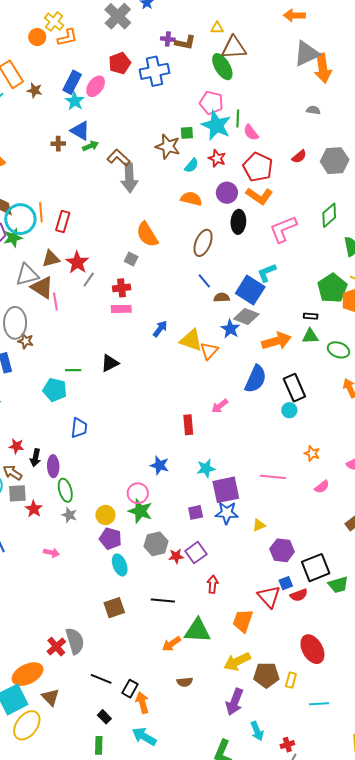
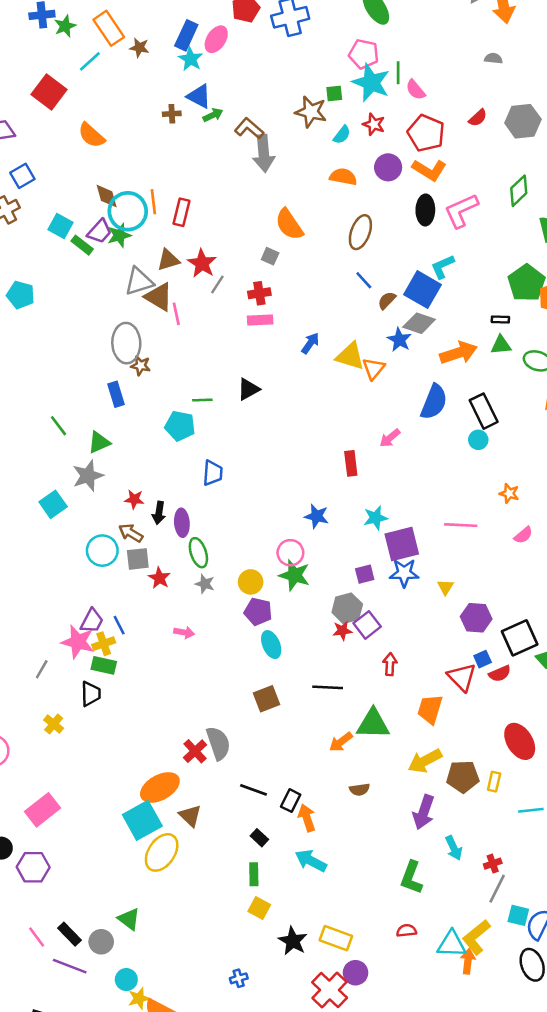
black ellipse: (238, 222) -> (425, 210), moved
brown semicircle: (222, 297) -> (387, 300), turned -42
yellow triangle: (259, 525) -> (445, 587), turned -32
gray hexagon: (156, 544) -> (347, 608), moved

